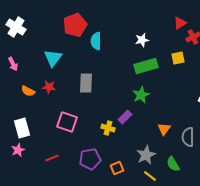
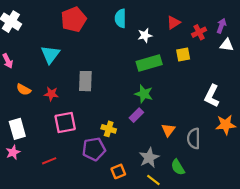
red triangle: (180, 23) -> (174, 23), moved
cyan semicircle: (96, 41) -> (120, 18), moved
red star: (49, 87) -> (51, 94), moved
green star: (141, 95) -> (144, 94), turned -30
purple rectangle: (125, 117) -> (136, 115), moved
pink square: (67, 122) -> (65, 123), turned -30
purple pentagon: (90, 159) -> (94, 149), moved

